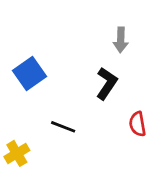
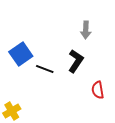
black line: (63, 127) -> (45, 69), moved

